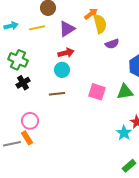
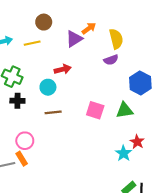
yellow semicircle: (100, 24) -> (116, 39), moved
purple triangle: (67, 29) -> (74, 39), moved
cyan circle: (62, 70) -> (48, 87), moved
black cross: (23, 83) -> (17, 101), turned 32

